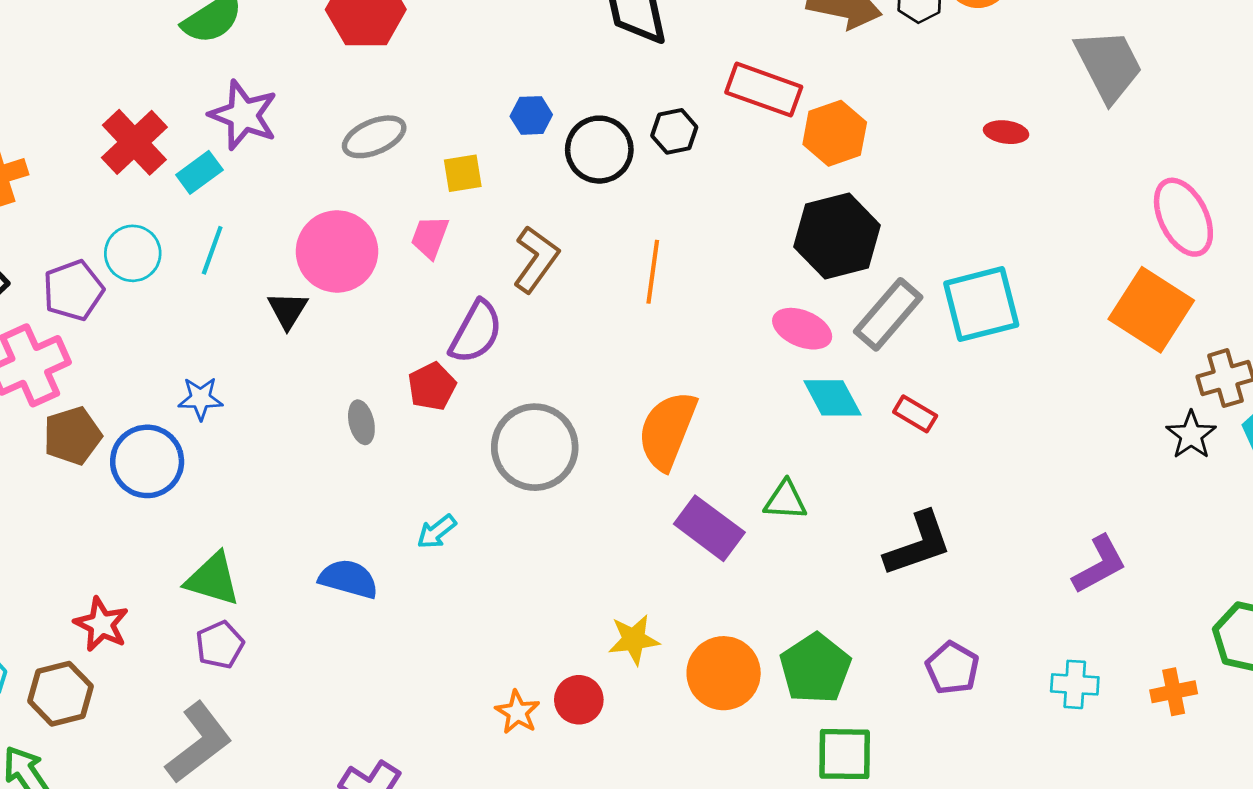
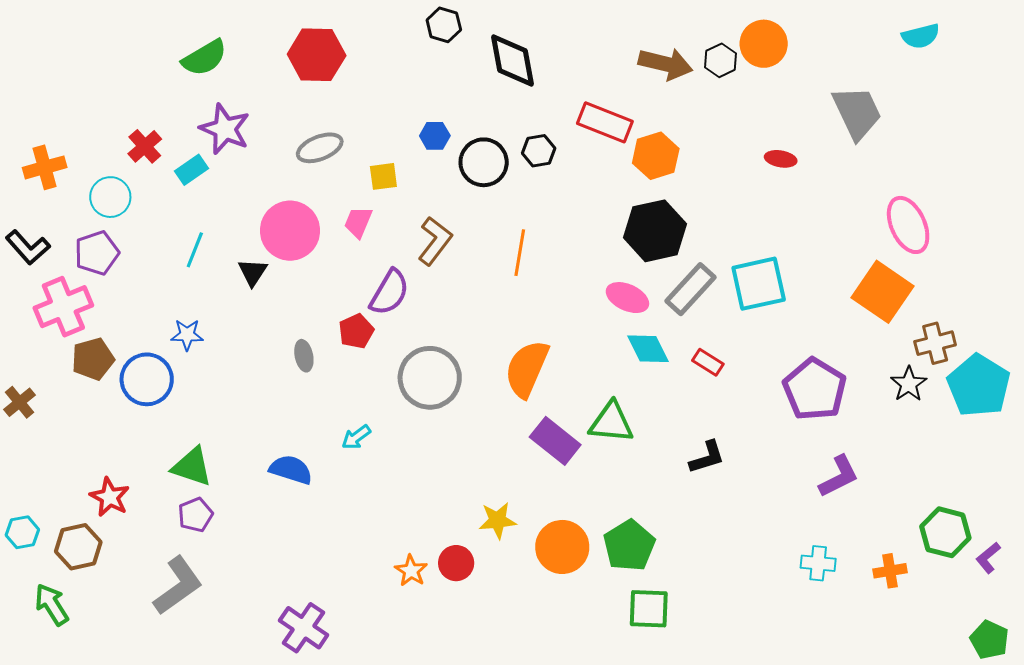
red cross: (134, 142) -> (145, 146), size x0.7
cyan line: (212, 250) -> (195, 250), moved
cyan circle: (133, 253) -> (110, 197), moved
green triangle: (785, 500) -> (611, 422), size x1.4
black L-shape: (918, 544) -> (707, 457), size x0.7
purple pentagon: (952, 668) -> (815, 389), moved, size x1.6

